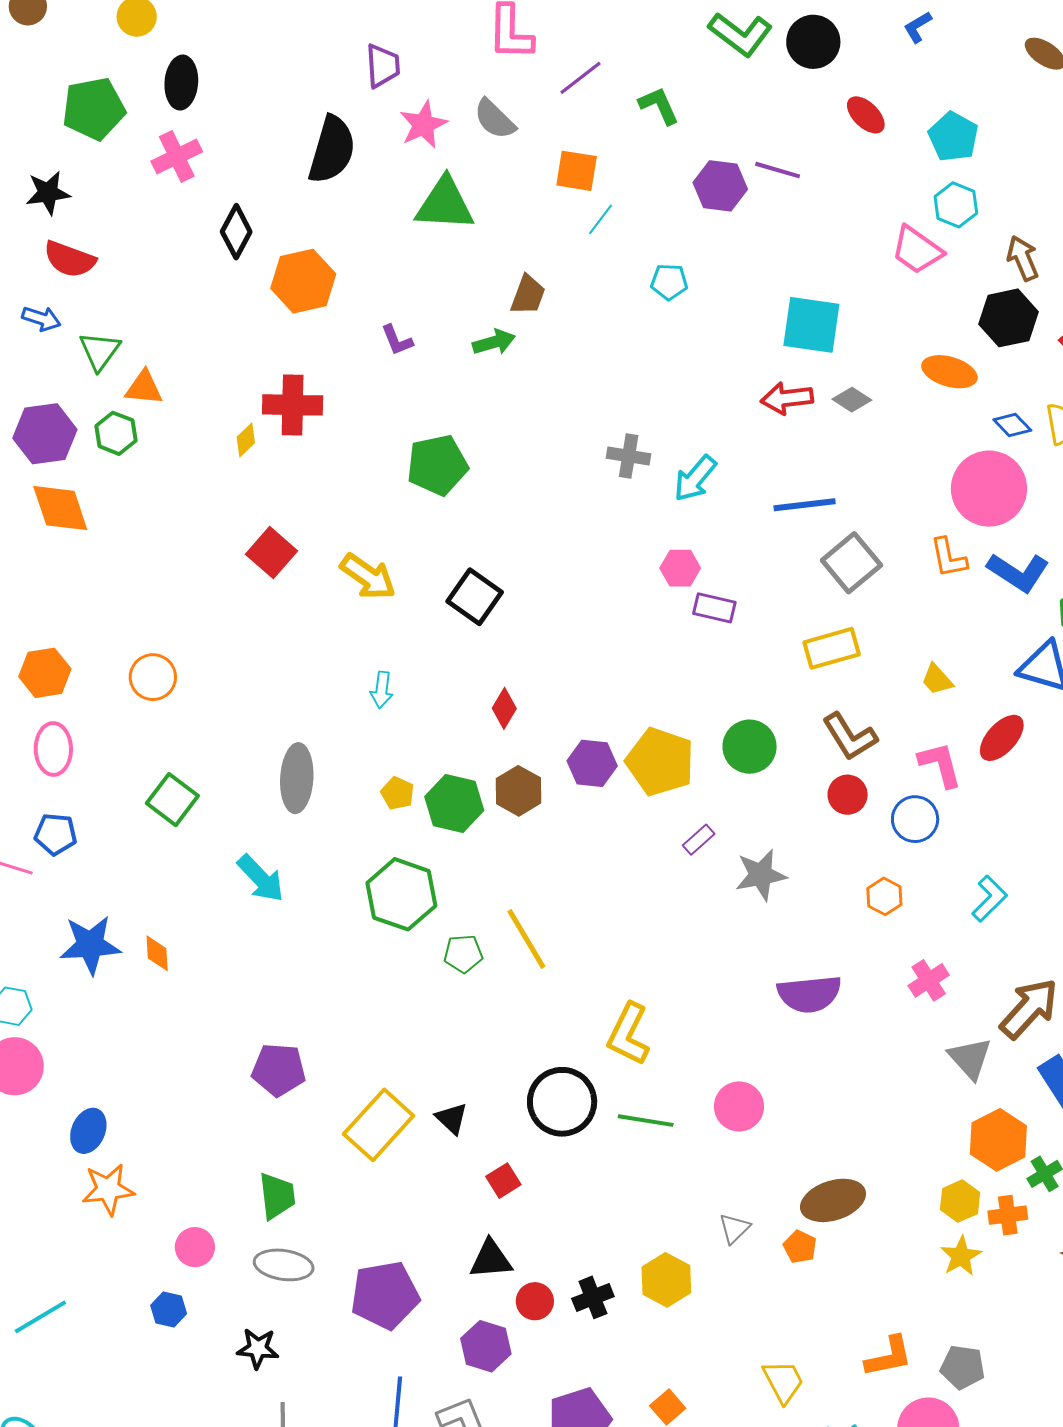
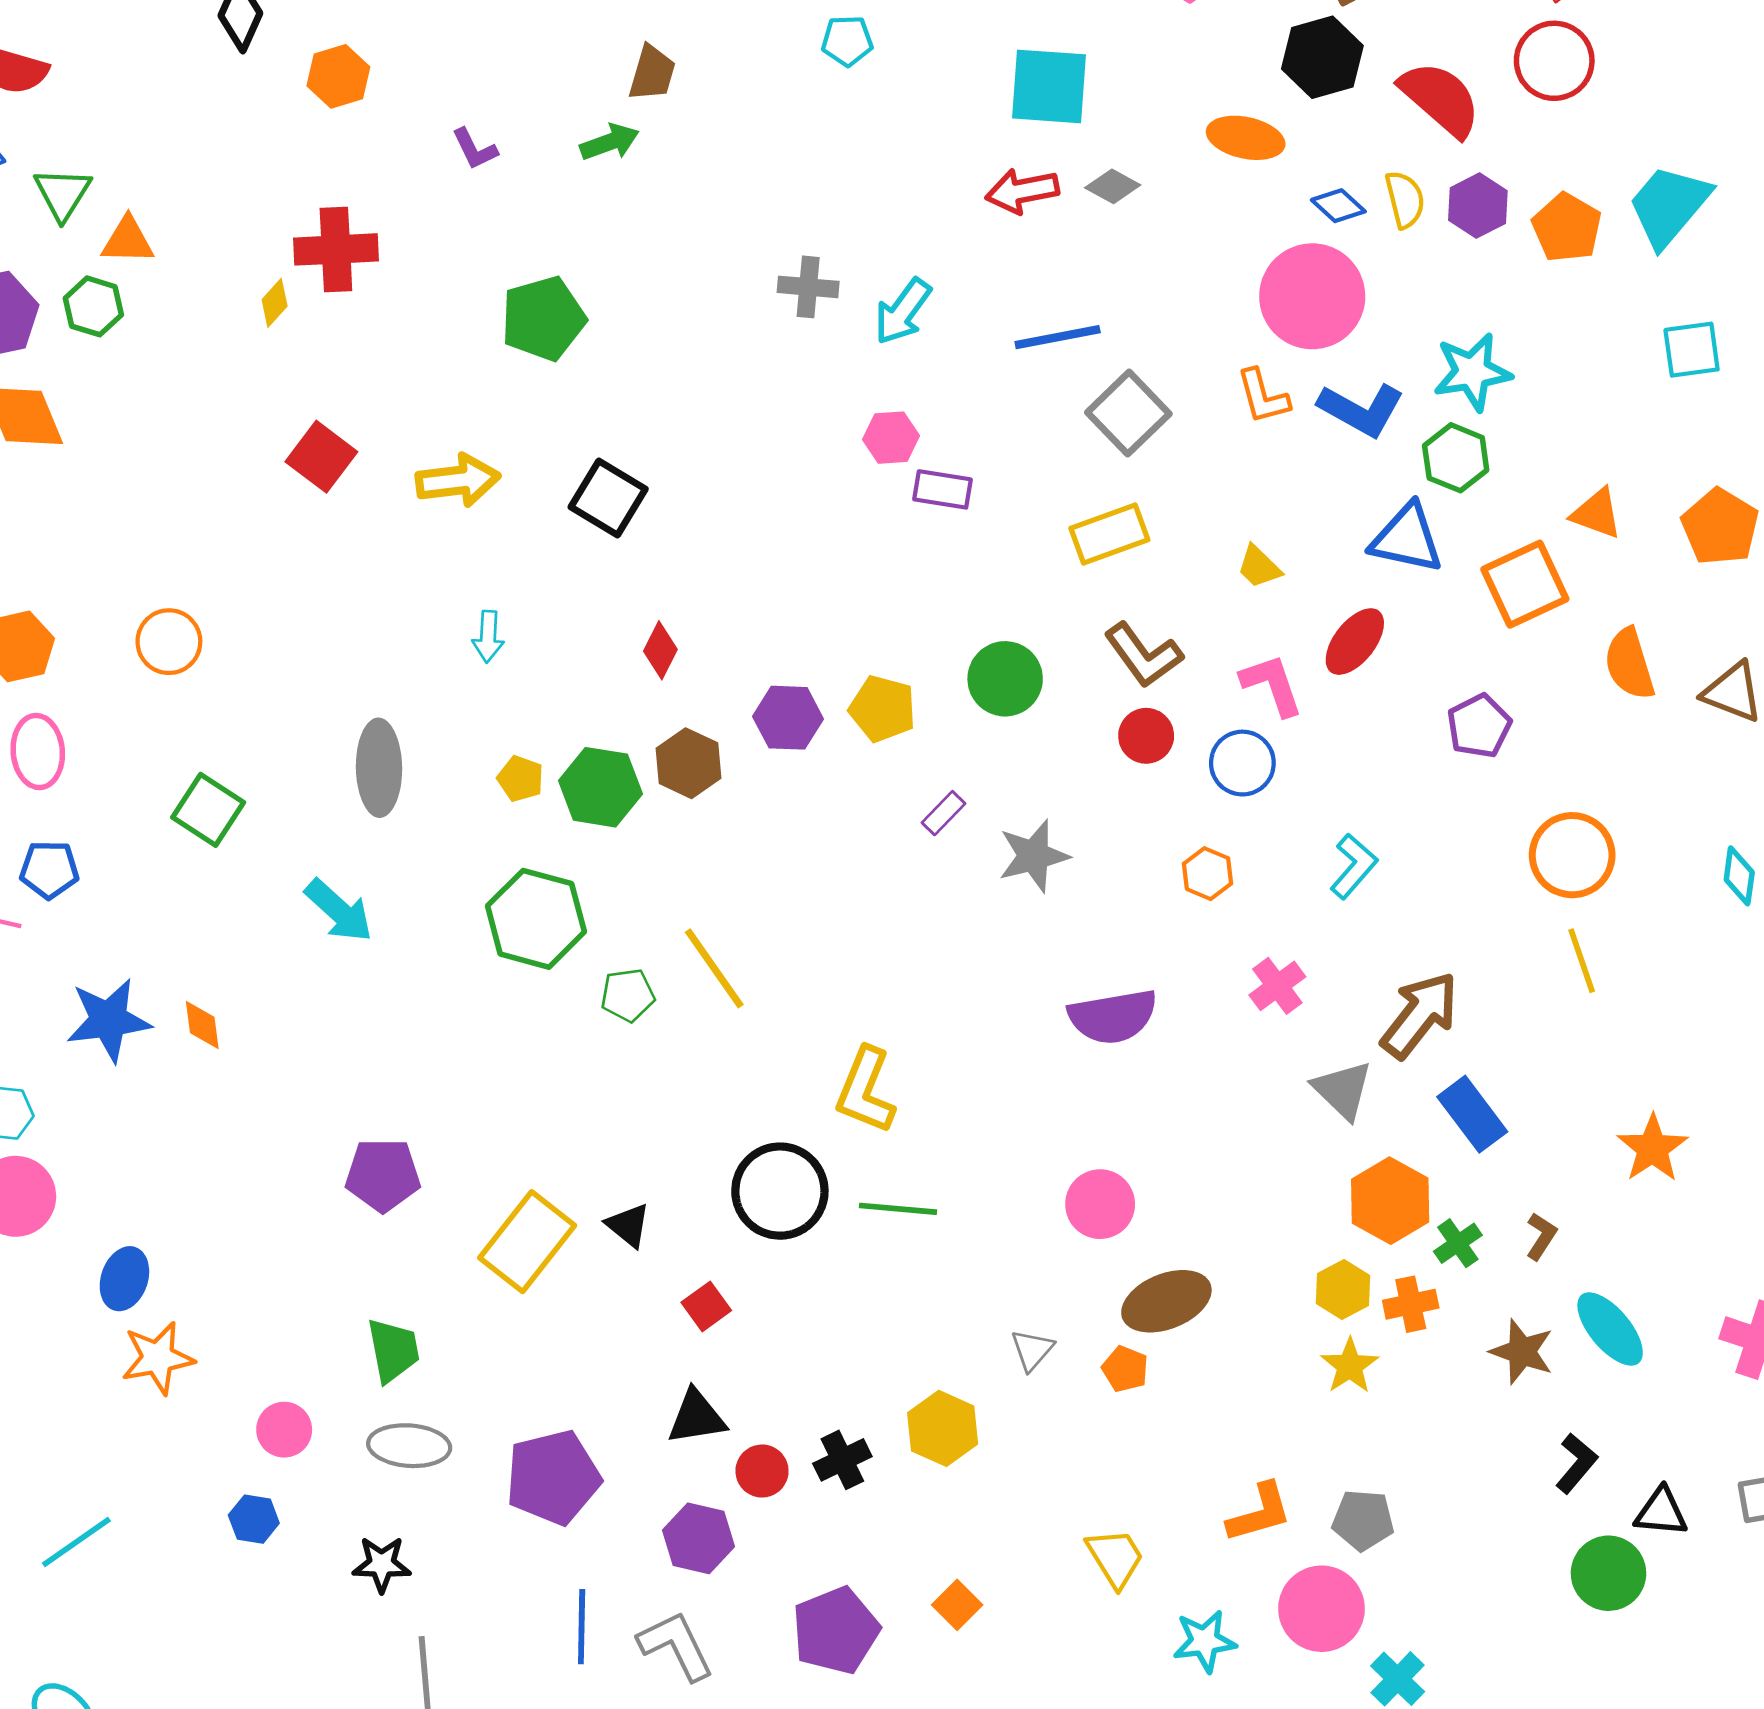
orange hexagon: (303, 281) -> (338, 76), size x0.7
yellow arrow: (368, 577) -> (458, 480), turned -38
yellow pentagon: (660, 762) -> (882, 709), size x0.7
pink circle: (739, 1106) -> (1100, 1204), moved

